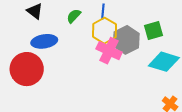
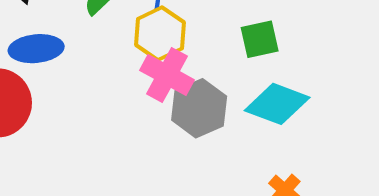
gray hexagon: (126, 40) -> (199, 108), moved

